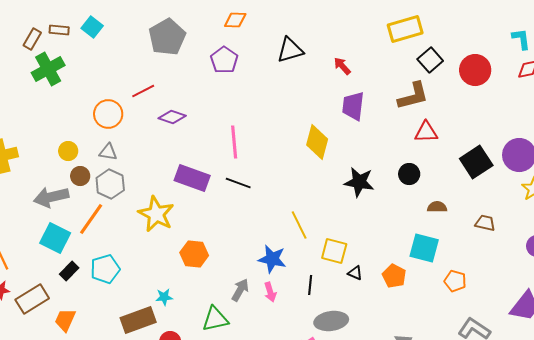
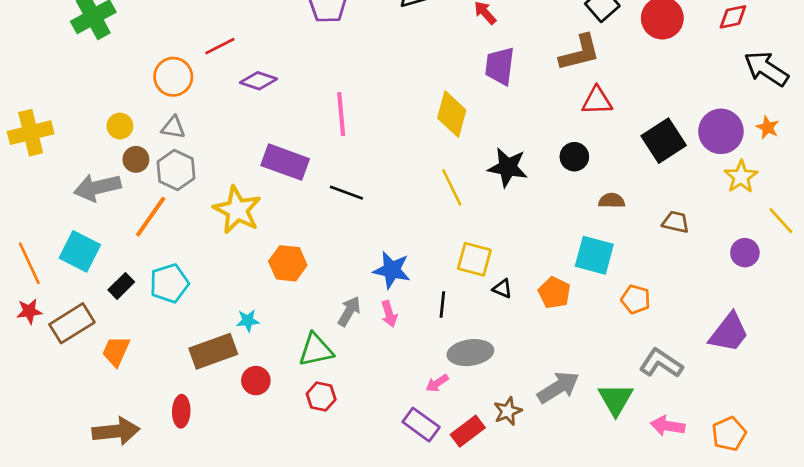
black line: (238, 183) -> (346, 193), moved
yellow line: (299, 225) -> (452, 187), moved
cyan square: (55, 238) -> (80, 251), moved

